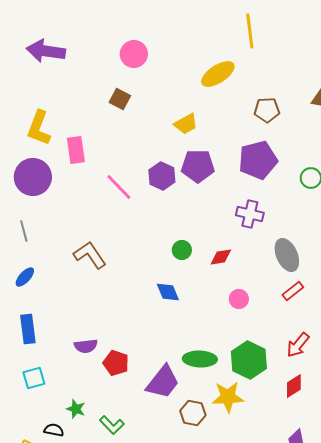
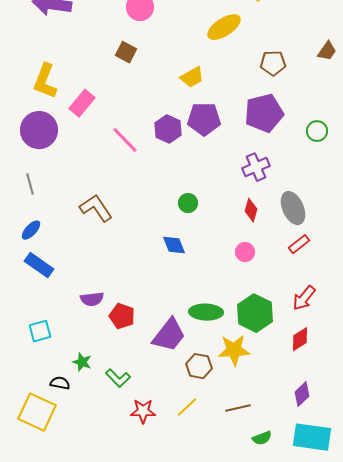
pink rectangle: (76, 150) -> (82, 103), turned 48
purple cross: (250, 214) -> (256, 167), turned -36
red diamond: (221, 257) -> (251, 210), moved, turned -65
blue rectangle: (28, 329) -> (39, 265), moved, turned -48

